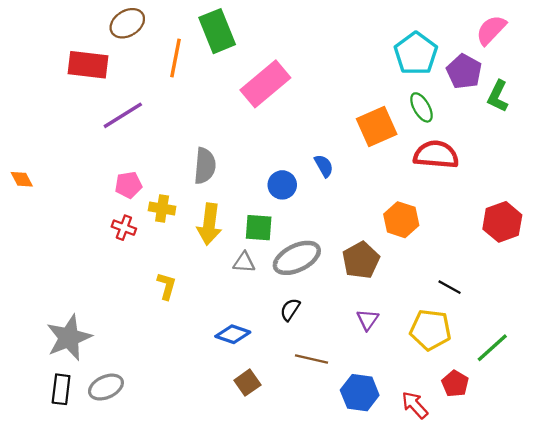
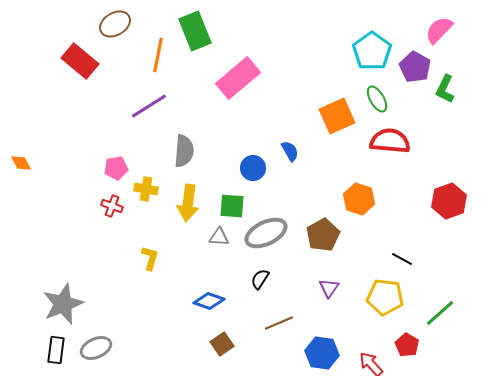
red rectangle: (88, 65) -> (80, 61), turned 33
purple line: (123, 115) -> (149, 106), moved
brown line: (311, 359) -> (279, 323), turned -36

